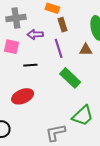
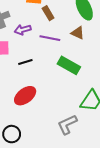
purple line: (59, 48) -> (50, 38), turned -48
brown triangle: (86, 50) -> (78, 33), turned 40

